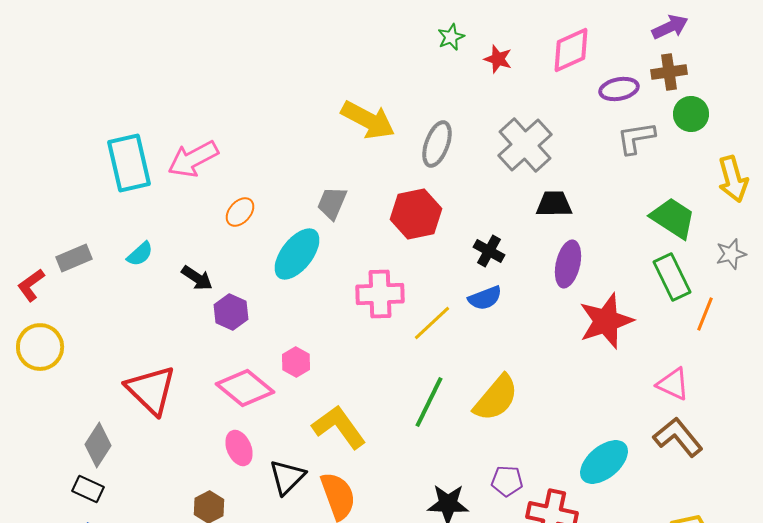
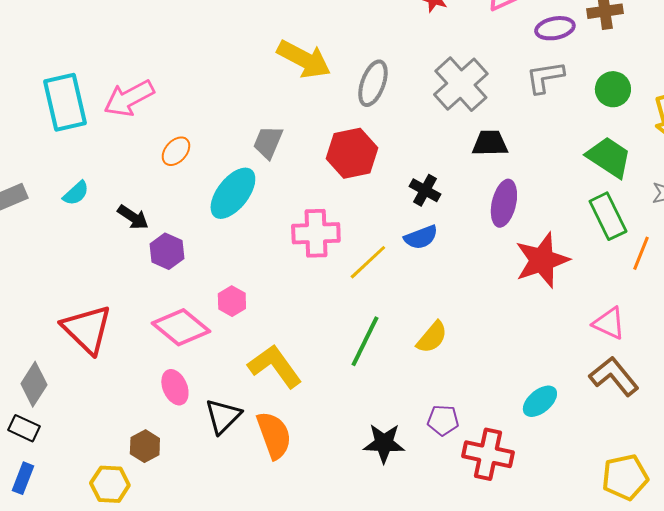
green circle: (691, 114) -> (613, 89), moved
gray L-shape: (636, 138) -> (545, 77), moved
yellow semicircle: (496, 398) -> (432, 337), size x0.7
cyan ellipse: (604, 462) -> (540, 401), size x0.7

